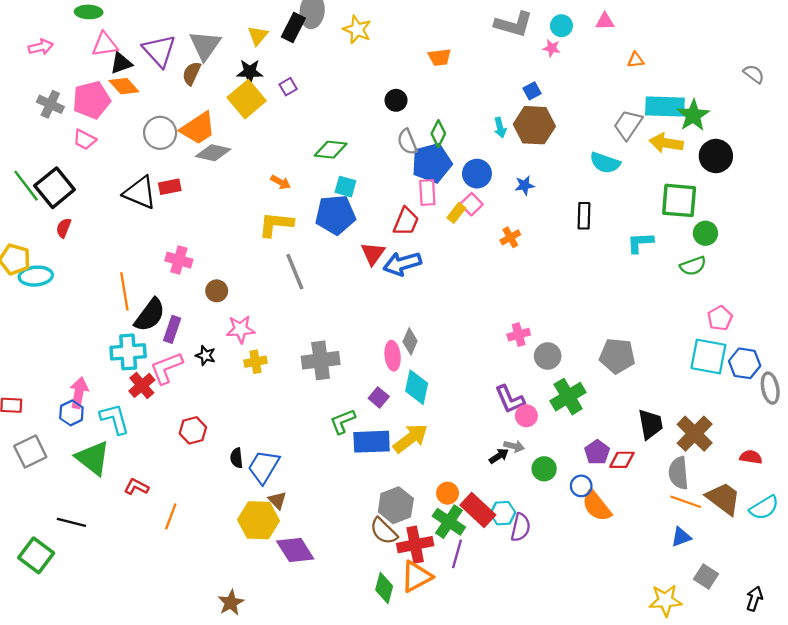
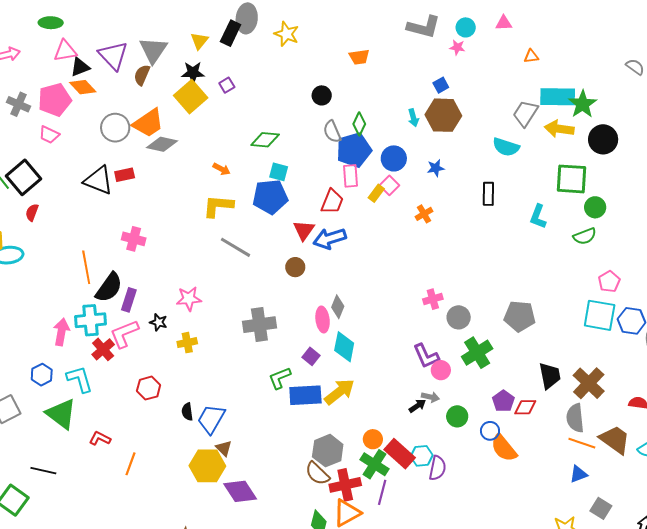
cyan L-shape: (640, 243) -> (538, 217), turned -65
gray line: (295, 272) -> (236, 247), turned -36
brown circle: (217, 291) -> (295, 267), moved
yellow cross: (256, 362) -> (187, 343), moved
pink arrow: (79, 393) -> (61, 332), moved

